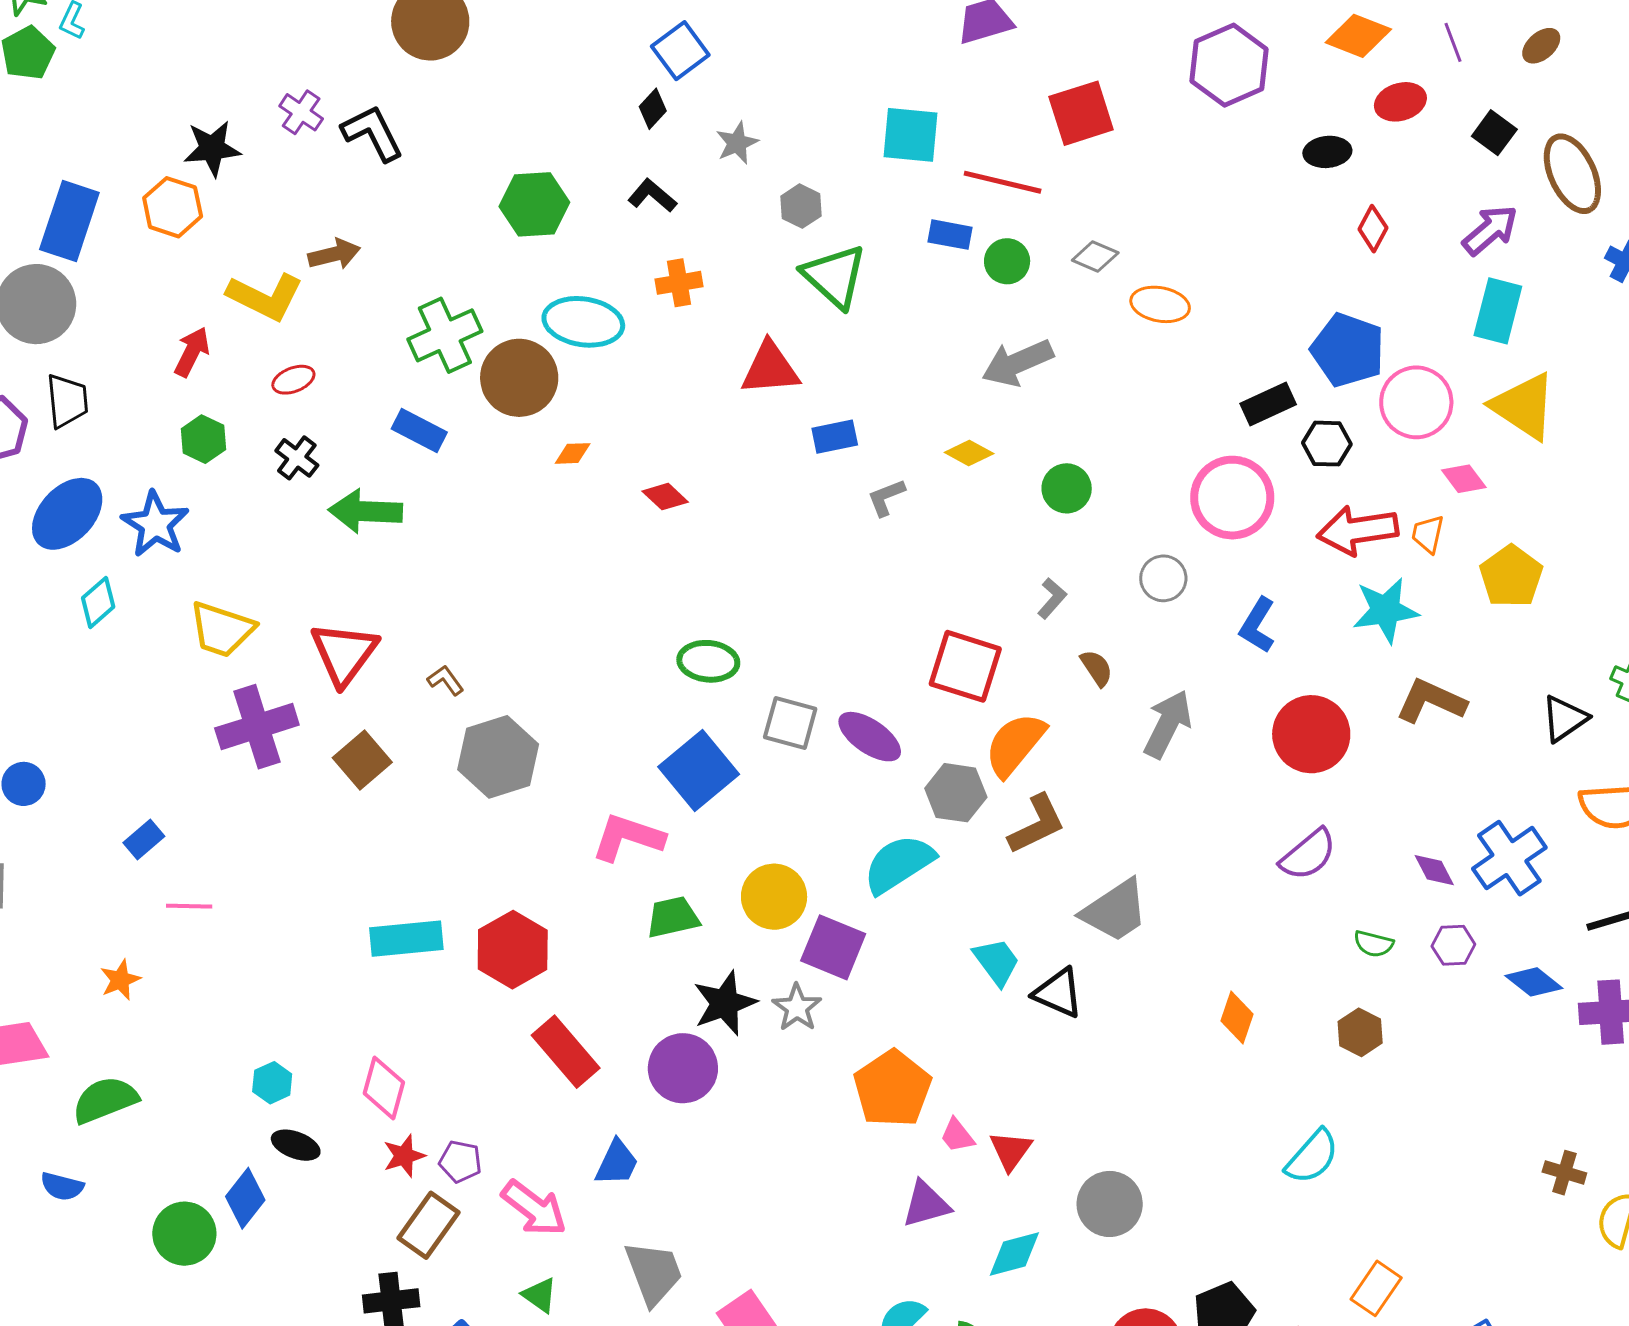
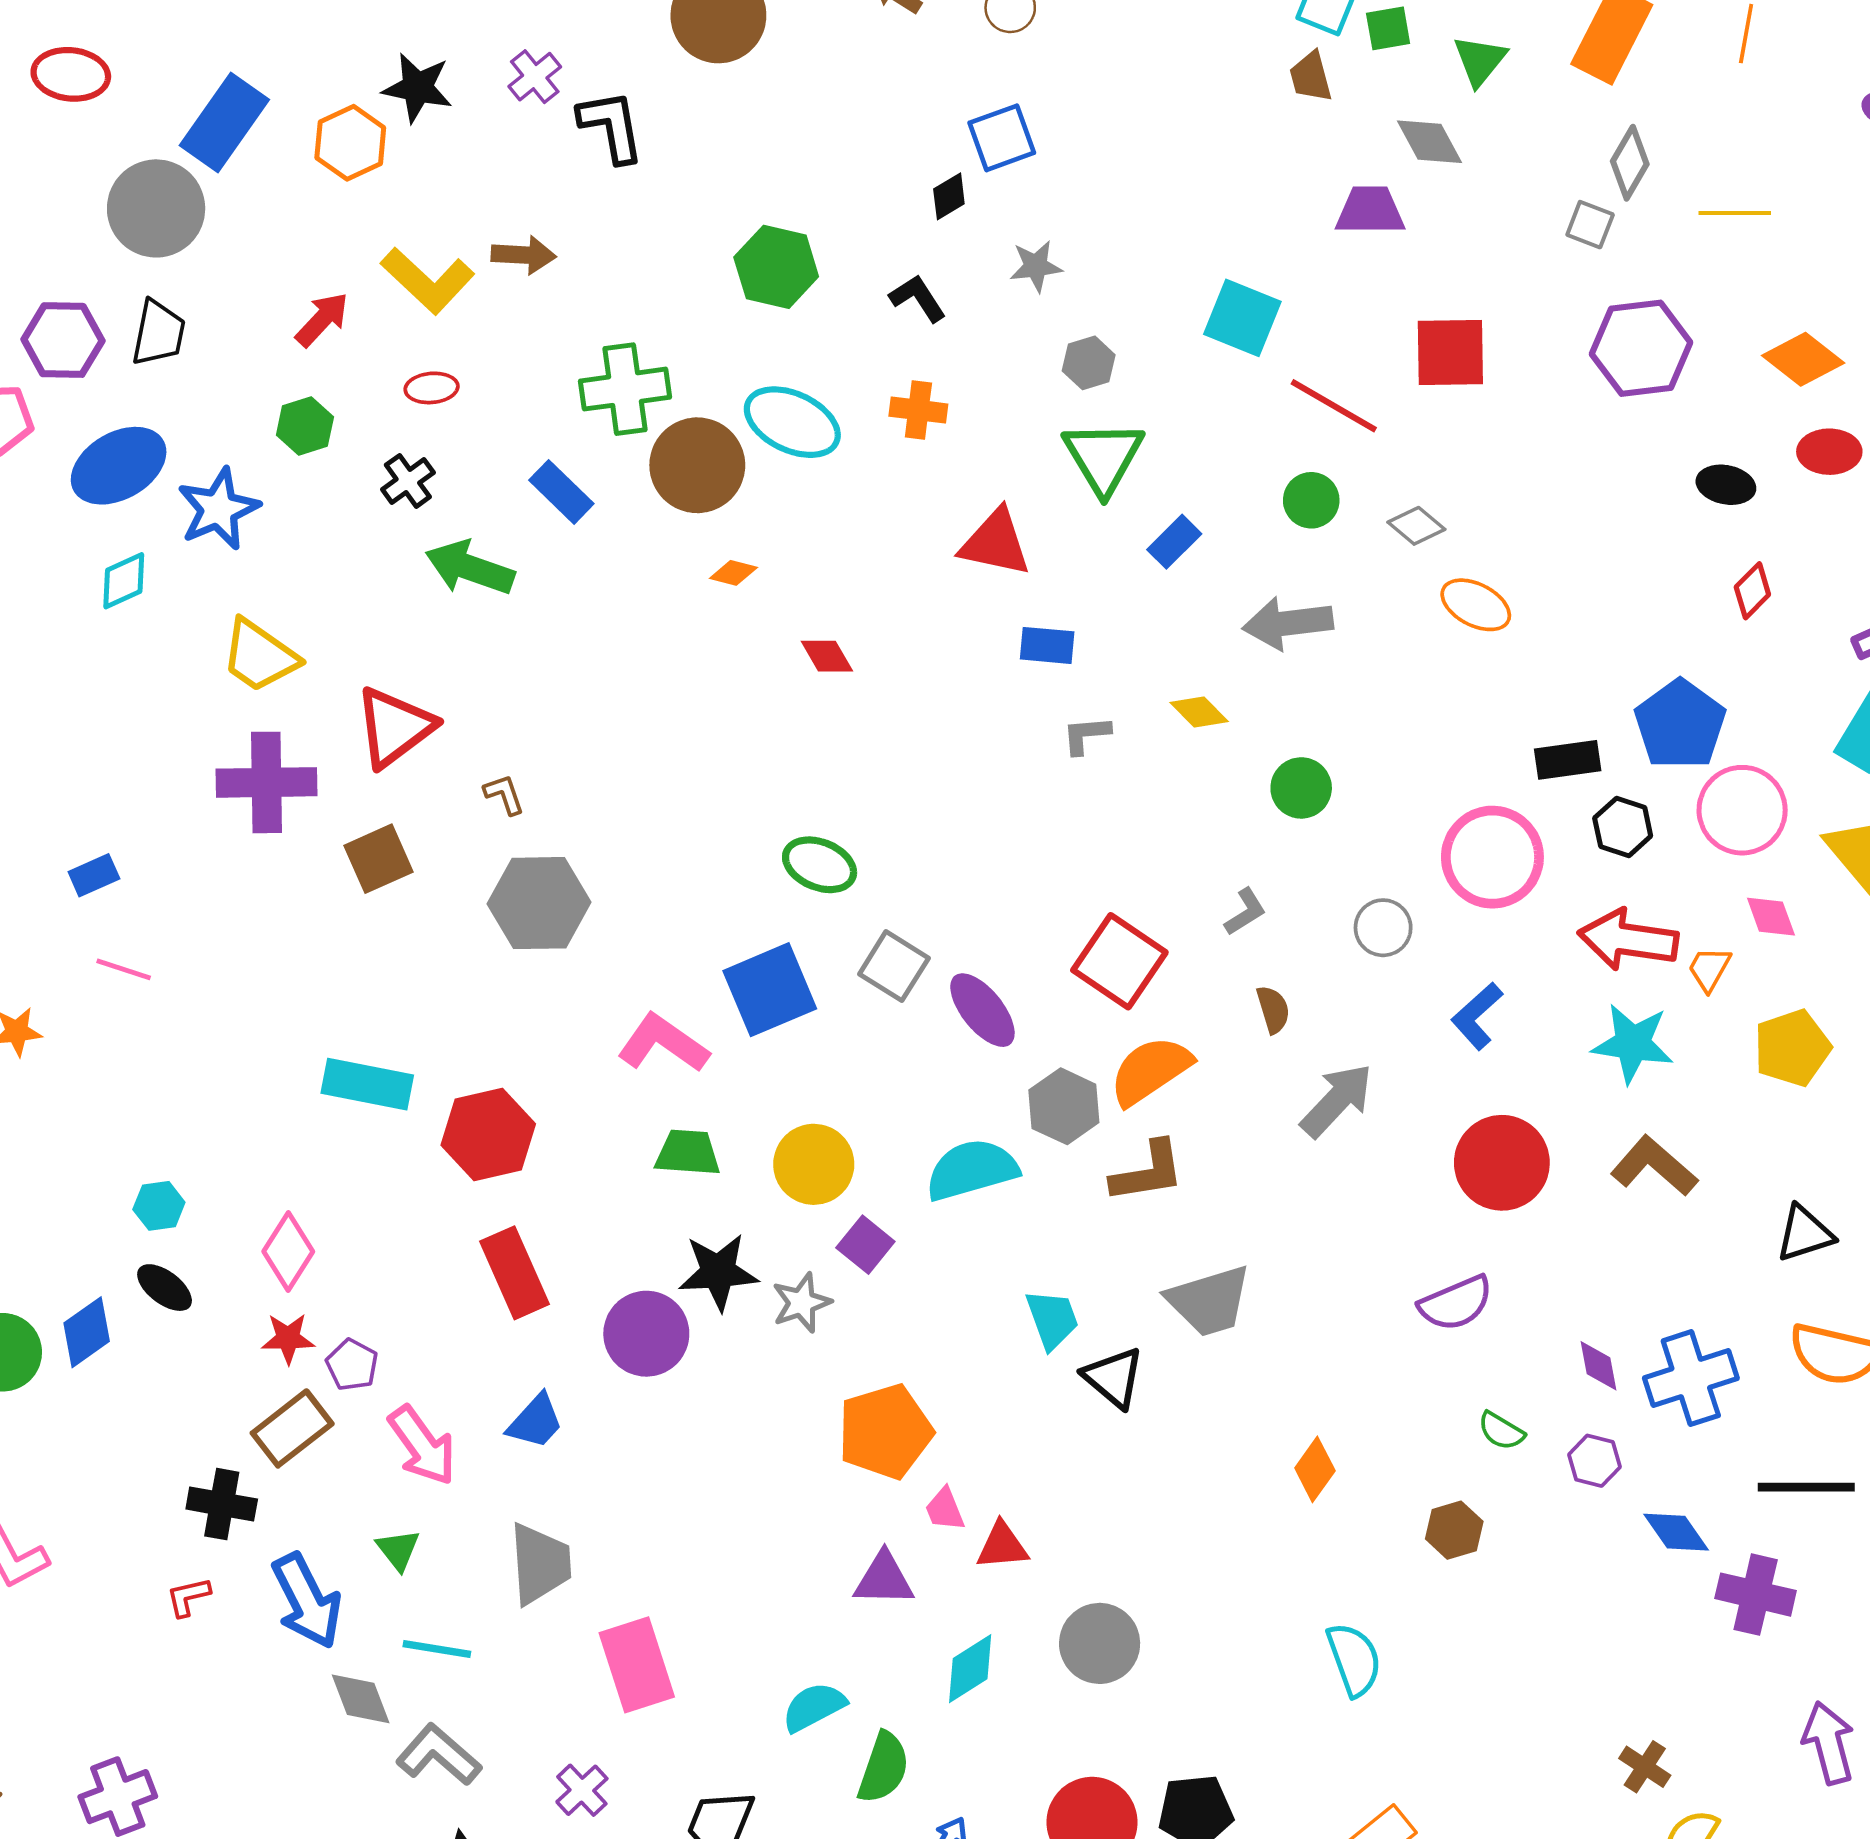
blue rectangle: (950, 235) -> (1174, 542), moved, turned -72
purple square: (833, 947) -> (865, 1245), size x0.7
red triangle: (1011, 1151) -> (1002, 1546), turned 33
cyan semicircle: (1312, 1157) -> (1354, 1659), turned -78
cyan diamond: (1014, 1254) -> (970, 1669), turned -34

